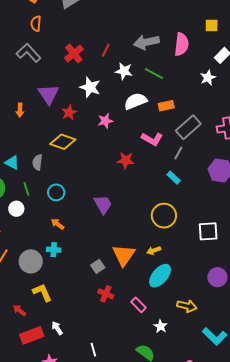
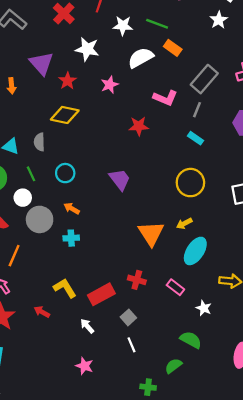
orange rectangle: (166, 106) -> (173, 48), moved, turned 56
gray circle: (31, 261) -> (40, 219), moved
gray square: (98, 266) -> (128, 317), moved
red rectangle: (32, 335) -> (101, 294), moved

